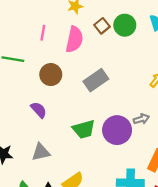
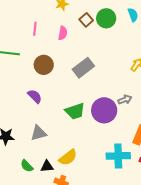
pink semicircle: (74, 39) -> (63, 33), size x0.6

